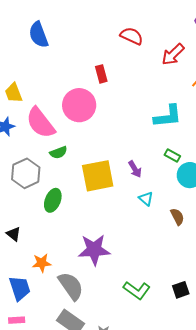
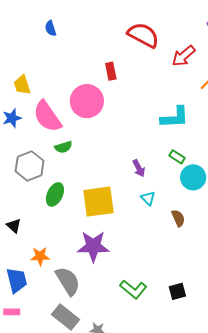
blue semicircle: (39, 35) -> (51, 28), size x0.6
red semicircle: (132, 36) -> (143, 35), size x1.4
yellow square: (98, 176) -> (98, 202), moved

